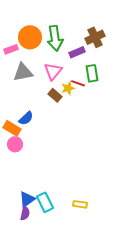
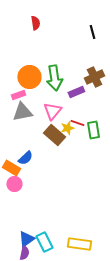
pink rectangle: (11, 49) -> (18, 95), moved
green rectangle: (92, 73) -> (93, 130), moved
brown rectangle: (55, 95) -> (54, 135), size x1.5
yellow rectangle: (80, 204) -> (79, 244), size x1.6

